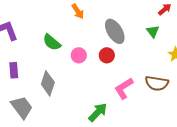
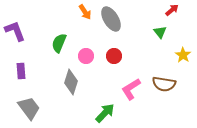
gray ellipse: (115, 31) -> (111, 19), moved
green semicircle: (52, 42) -> (59, 43), turned 72
gray diamond: (48, 83) -> (71, 82), moved

